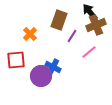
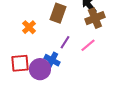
purple line: (72, 36) -> (65, 42), moved
red square: (16, 60) -> (20, 63), moved

